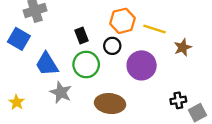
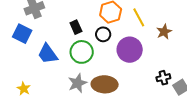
yellow line: (154, 29) -> (139, 17), turned 48
gray star: (61, 92) -> (78, 83), moved, turned 30

